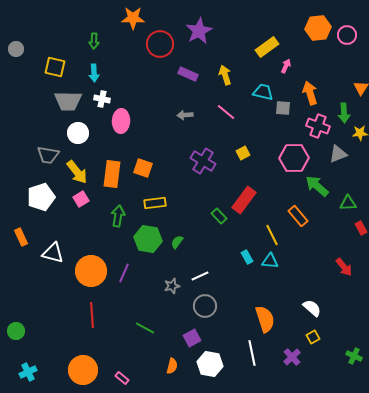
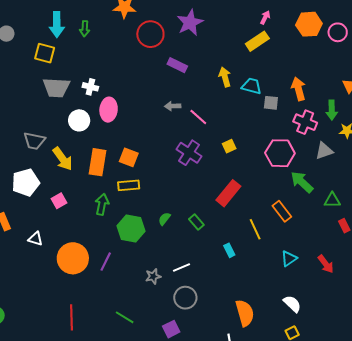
pink arrow: (286, 66) -> (265, 18), moved
cyan arrow: (94, 73) -> (57, 25), moved, size x1.4
yellow arrow: (225, 75) -> (225, 77), moved
pink line: (226, 112) -> (198, 117), moved
white circle: (78, 133) -> (79, 120), moved
pink square: (81, 199) -> (59, 201), moved
yellow rectangle: (155, 203) -> (129, 185), moved
green rectangle: (219, 216) -> (196, 222), moved
green semicircle: (177, 242) -> (164, 219), moved
white triangle: (53, 253) -> (36, 239), size x0.7
cyan triangle: (270, 261) -> (289, 259), moved, turned -42
red line: (92, 315) -> (72, 317), moved

